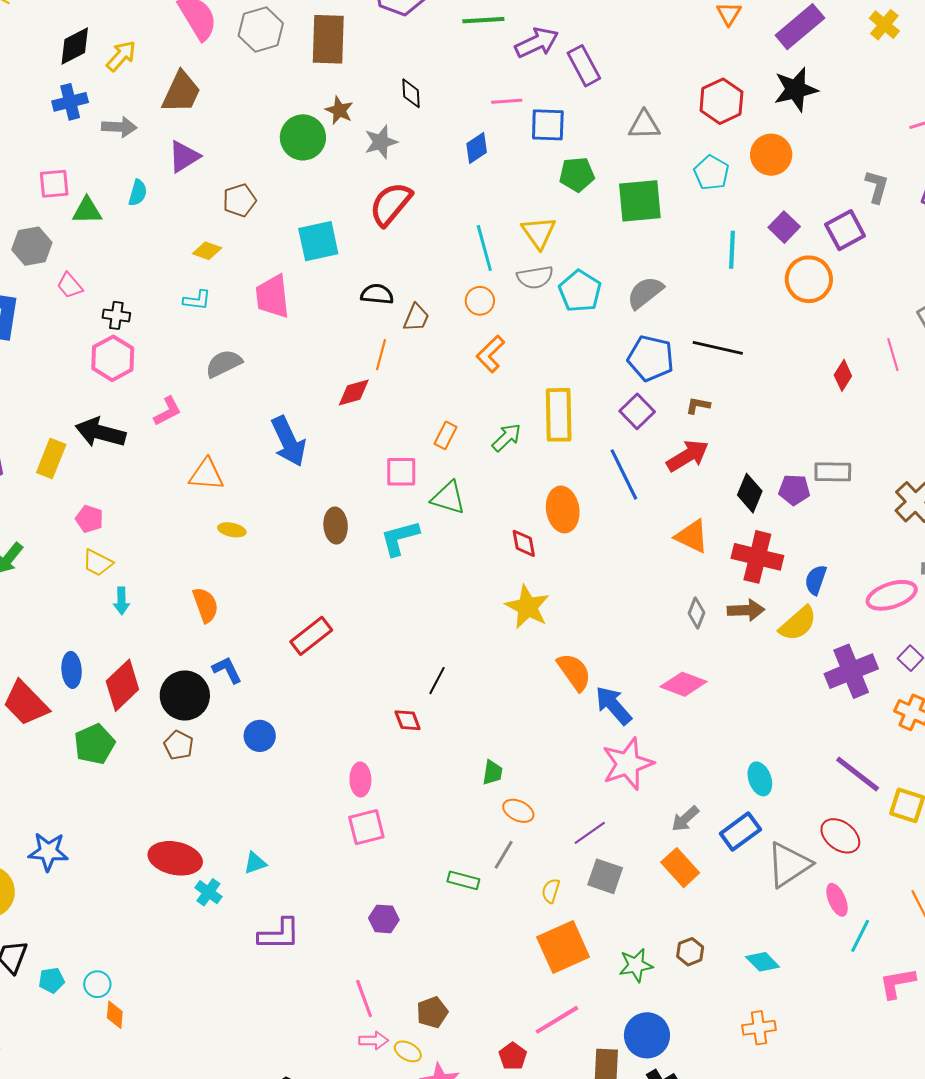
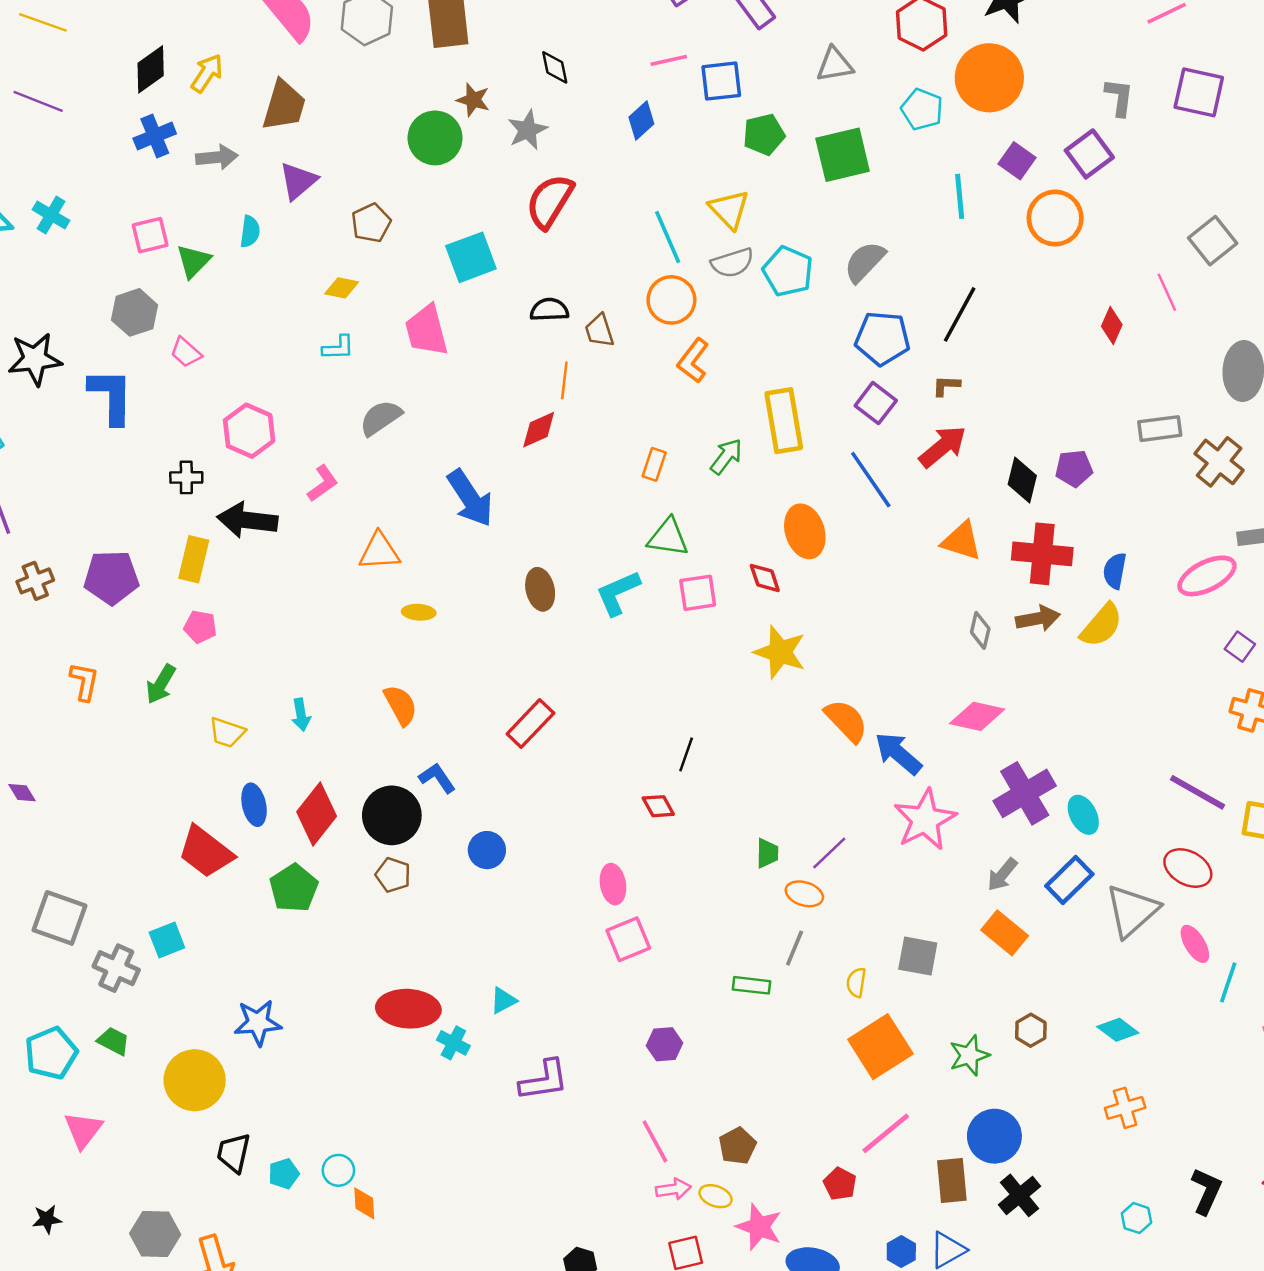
orange circle: (771, 155) -> (989, 78), size x1.4
green triangle: (87, 211) -> (193, 261), turned -36
orange circle: (480, 301) -> (671, 300), size x1.4
black cross: (116, 315) -> (186, 477), moved
brown trapezoid: (416, 318) -> (599, 331), turned 148
black line: (718, 348) -> (960, 314), turned -66
pink square: (401, 472) -> (698, 593), moved
gray rectangle: (833, 472) -> (1160, 429), moved
pink pentagon: (89, 519) -> (200, 627), moved
yellow trapezoid: (98, 563) -> (227, 732), moved
purple cross: (851, 671) -> (1025, 793), moved
purple line: (590, 833) -> (829, 853), moved

